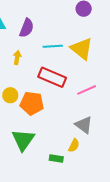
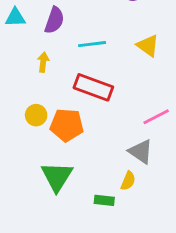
yellow triangle: (82, 49) -> (148, 46), moved, size x0.7
pink line: (87, 90) -> (156, 117), moved

